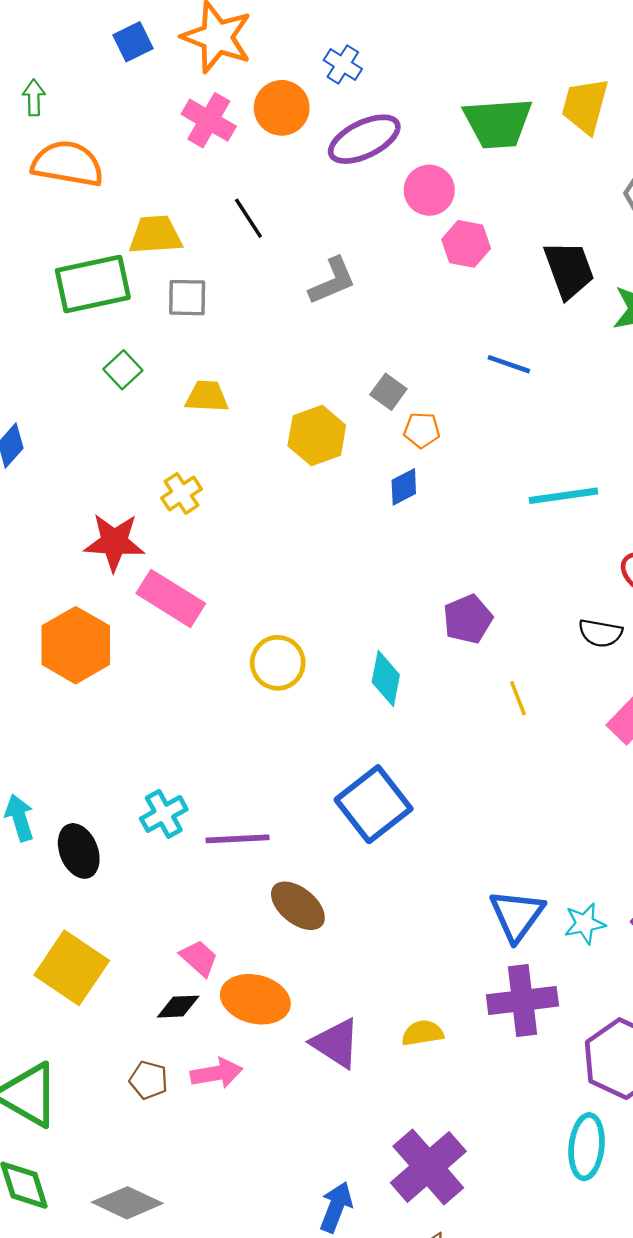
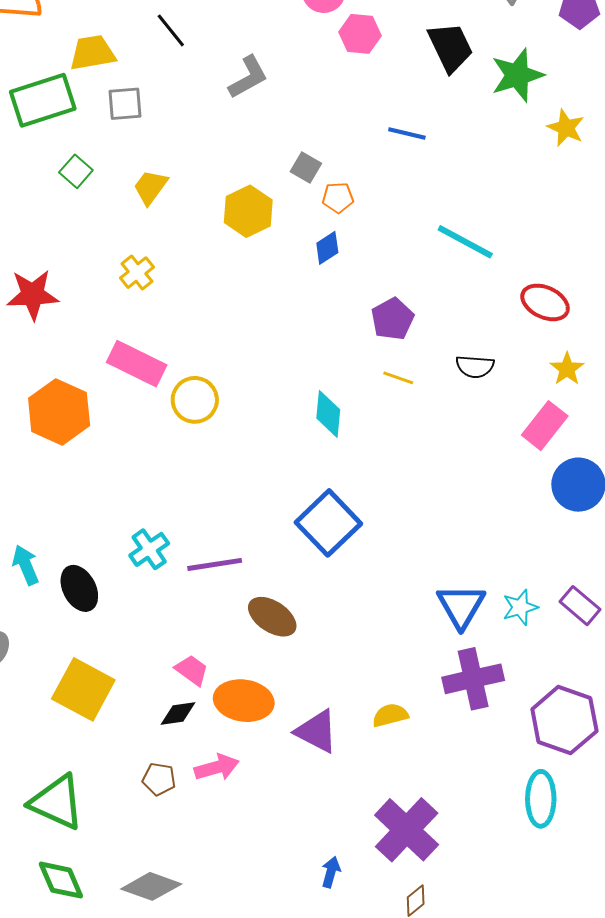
yellow trapezoid: (207, 396) -> (150, 187), turned -51
cyan line: (564, 496) -> (465, 242), turned 42
red star: (114, 542) -> (33, 295), moved
purple pentagon: (468, 619) -> (392, 319), moved
black semicircle: (600, 633) -> (475, 367), moved
yellow circle: (278, 663) -> (195, 400), moved
yellow line: (518, 698) -> (398, 378), moved, turned -44
blue arrow: (336, 1207) -> (331, 872), size x0.7

